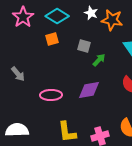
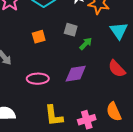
orange square: (52, 39) -> (39, 37), moved

